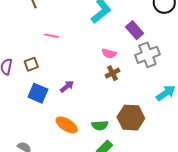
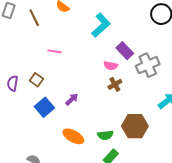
purple rectangle: (135, 30) -> (125, 51), moved
brown square: (31, 64) -> (36, 80), turned -32
blue square: (38, 93) -> (44, 107), turned 30

